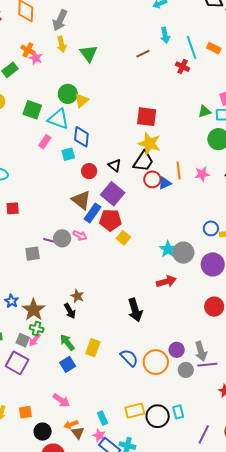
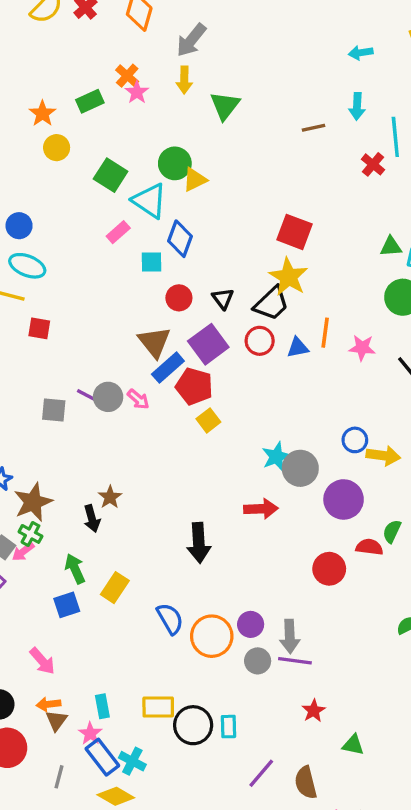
red circle: (152, 179) -> (260, 341), moved

